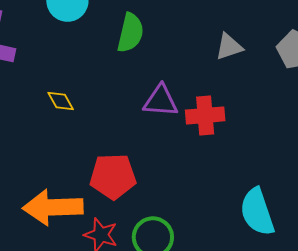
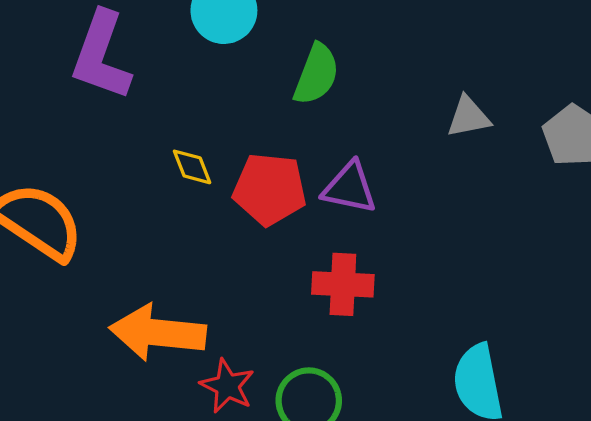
red cross: (205, 115) -> (343, 284), moved
red pentagon: (113, 176) -> (270, 189), moved

